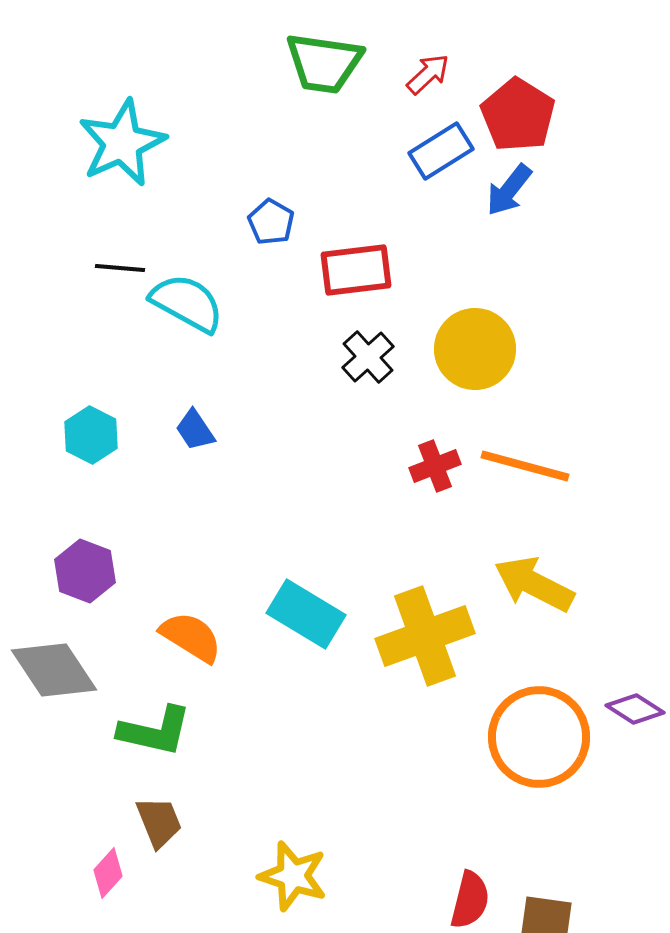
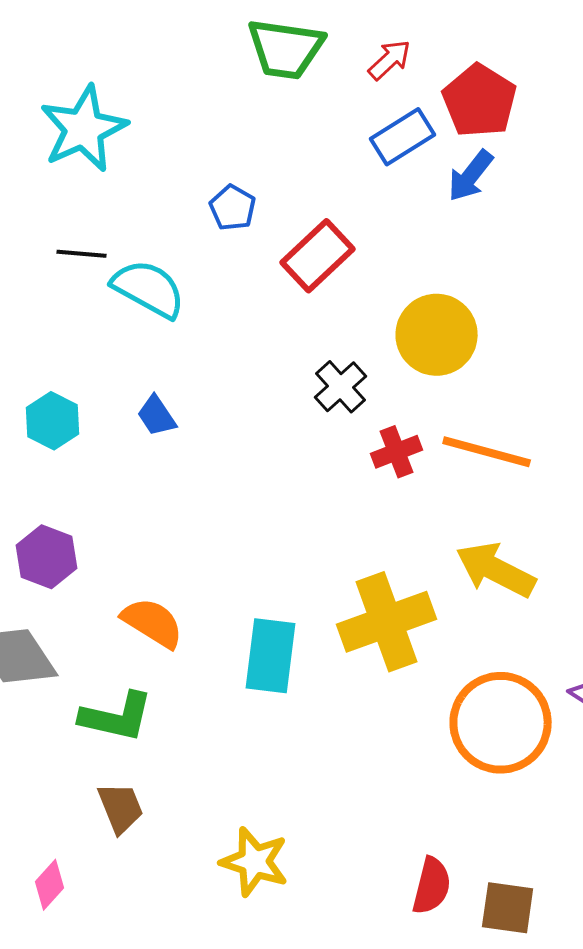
red rectangle: (356, 270) -> (318, 256), turned -36
black cross: (368, 357) -> (341, 387), moved
cyan rectangle: (306, 614) -> (271, 656), moved, turned 66
pink diamond: (108, 873) -> (50, 885), moved

